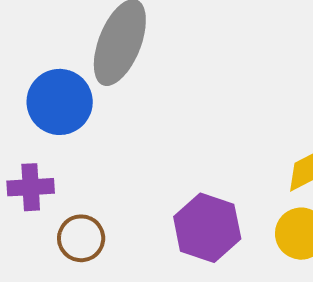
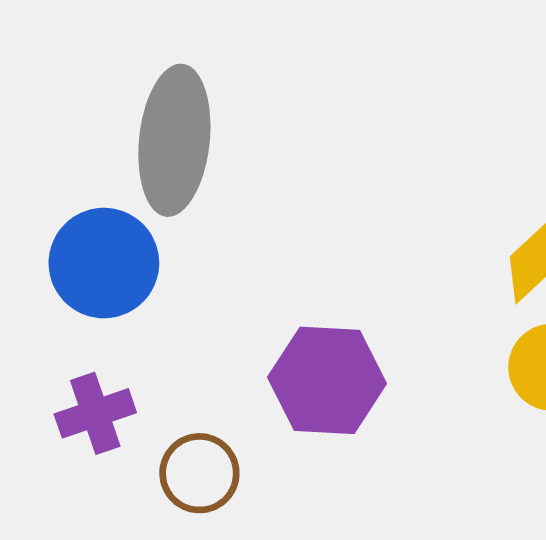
purple hexagon: (207, 228) -> (327, 380), moved

